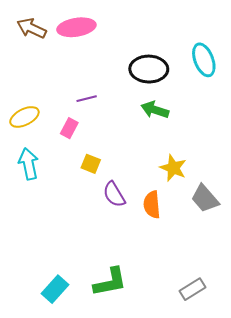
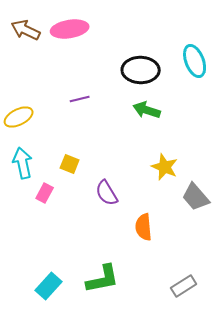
pink rectangle: (69, 128) -> (45, 193), moved
yellow square: (91, 164) -> (70, 164), moved
orange semicircle: (152, 205) -> (144, 227), moved

